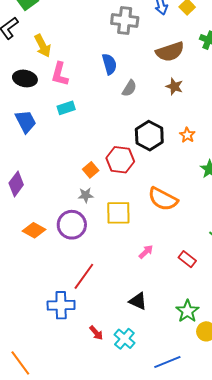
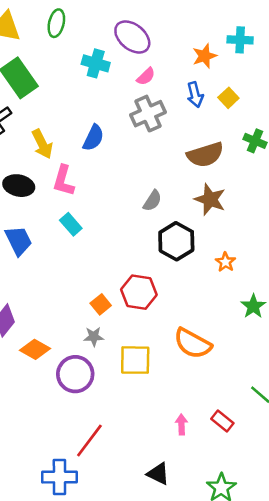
gray cross: (125, 20) -> (148, 114), turned -32
blue semicircle: (109, 64) -> (93, 138), moved, turned 40
brown star: (174, 87) -> (210, 199), size x1.4
cyan rectangle: (66, 108) -> (71, 224), turned 66
black hexagon: (149, 136) -> (176, 241), moved
orange diamond: (34, 230) -> (35, 349), moved
pink arrow: (146, 252) -> (181, 424), moved, turned -49

